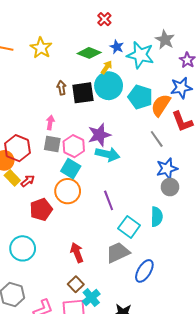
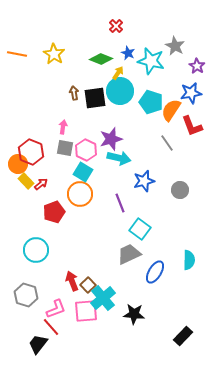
blue star: (167, 169) -> (144, 181), moved
cyan semicircle: (157, 217) -> (189, 260), moved
red arrow: (77, 253) -> (72, 281), moved
cyan cross: (91, 298) -> (103, 298), size x1.4

